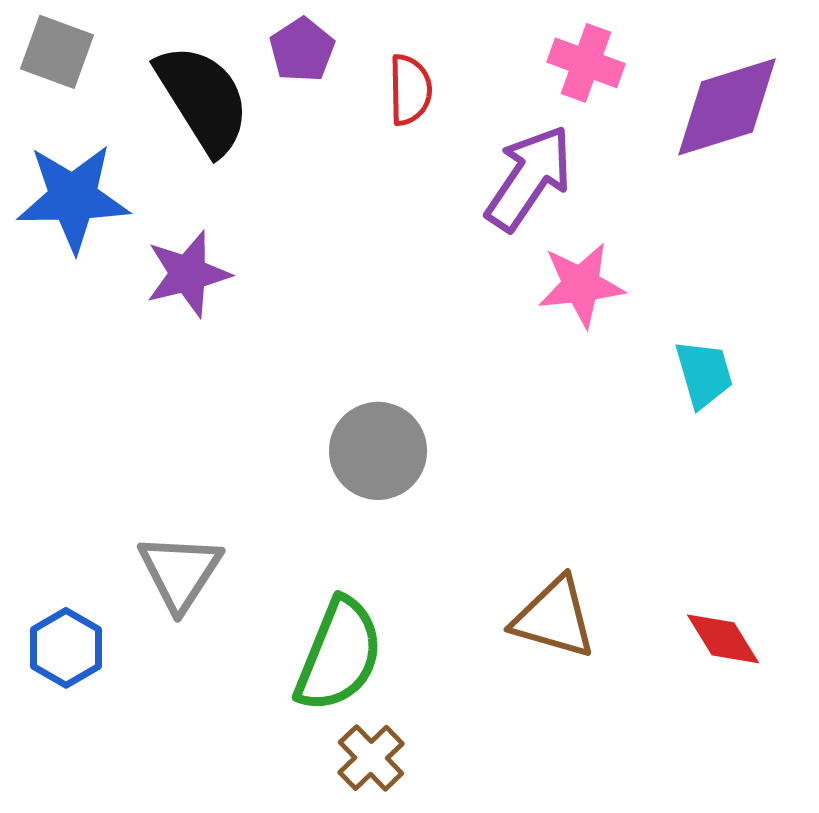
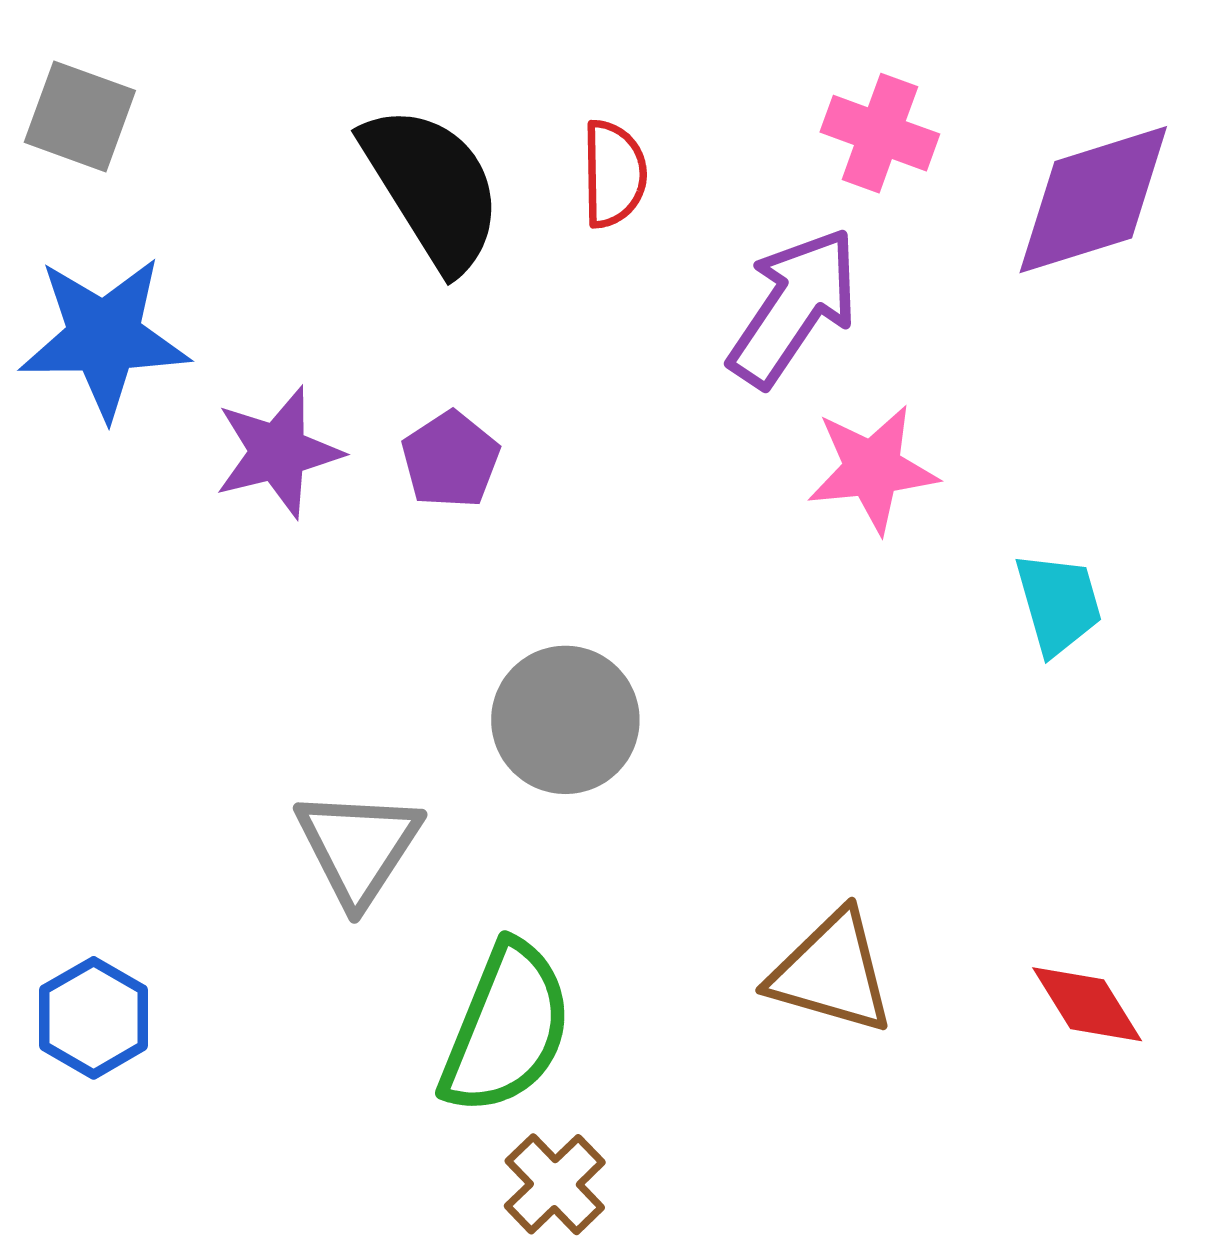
purple pentagon: (302, 50) -> (450, 460), moved
black semicircle: (203, 99) -> (432, 188), moved
gray triangle: (180, 572) -> (358, 847), moved

